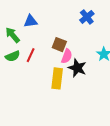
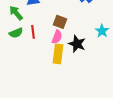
red line: (31, 55) -> (33, 32), turned -32
pink semicircle: (67, 56) -> (57, 37), moved

